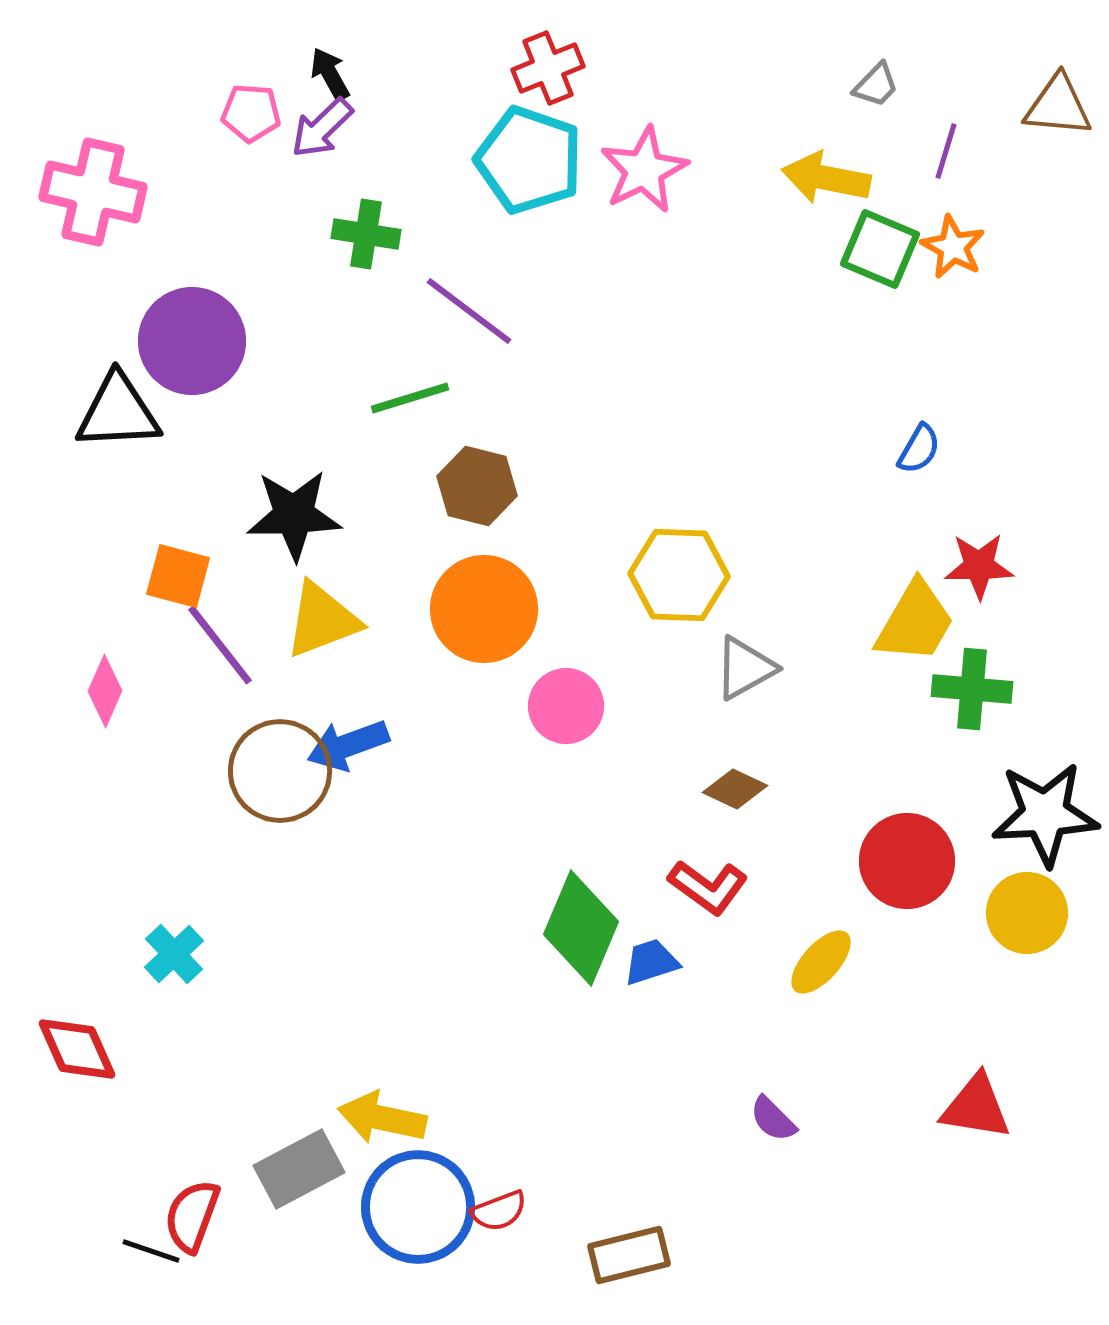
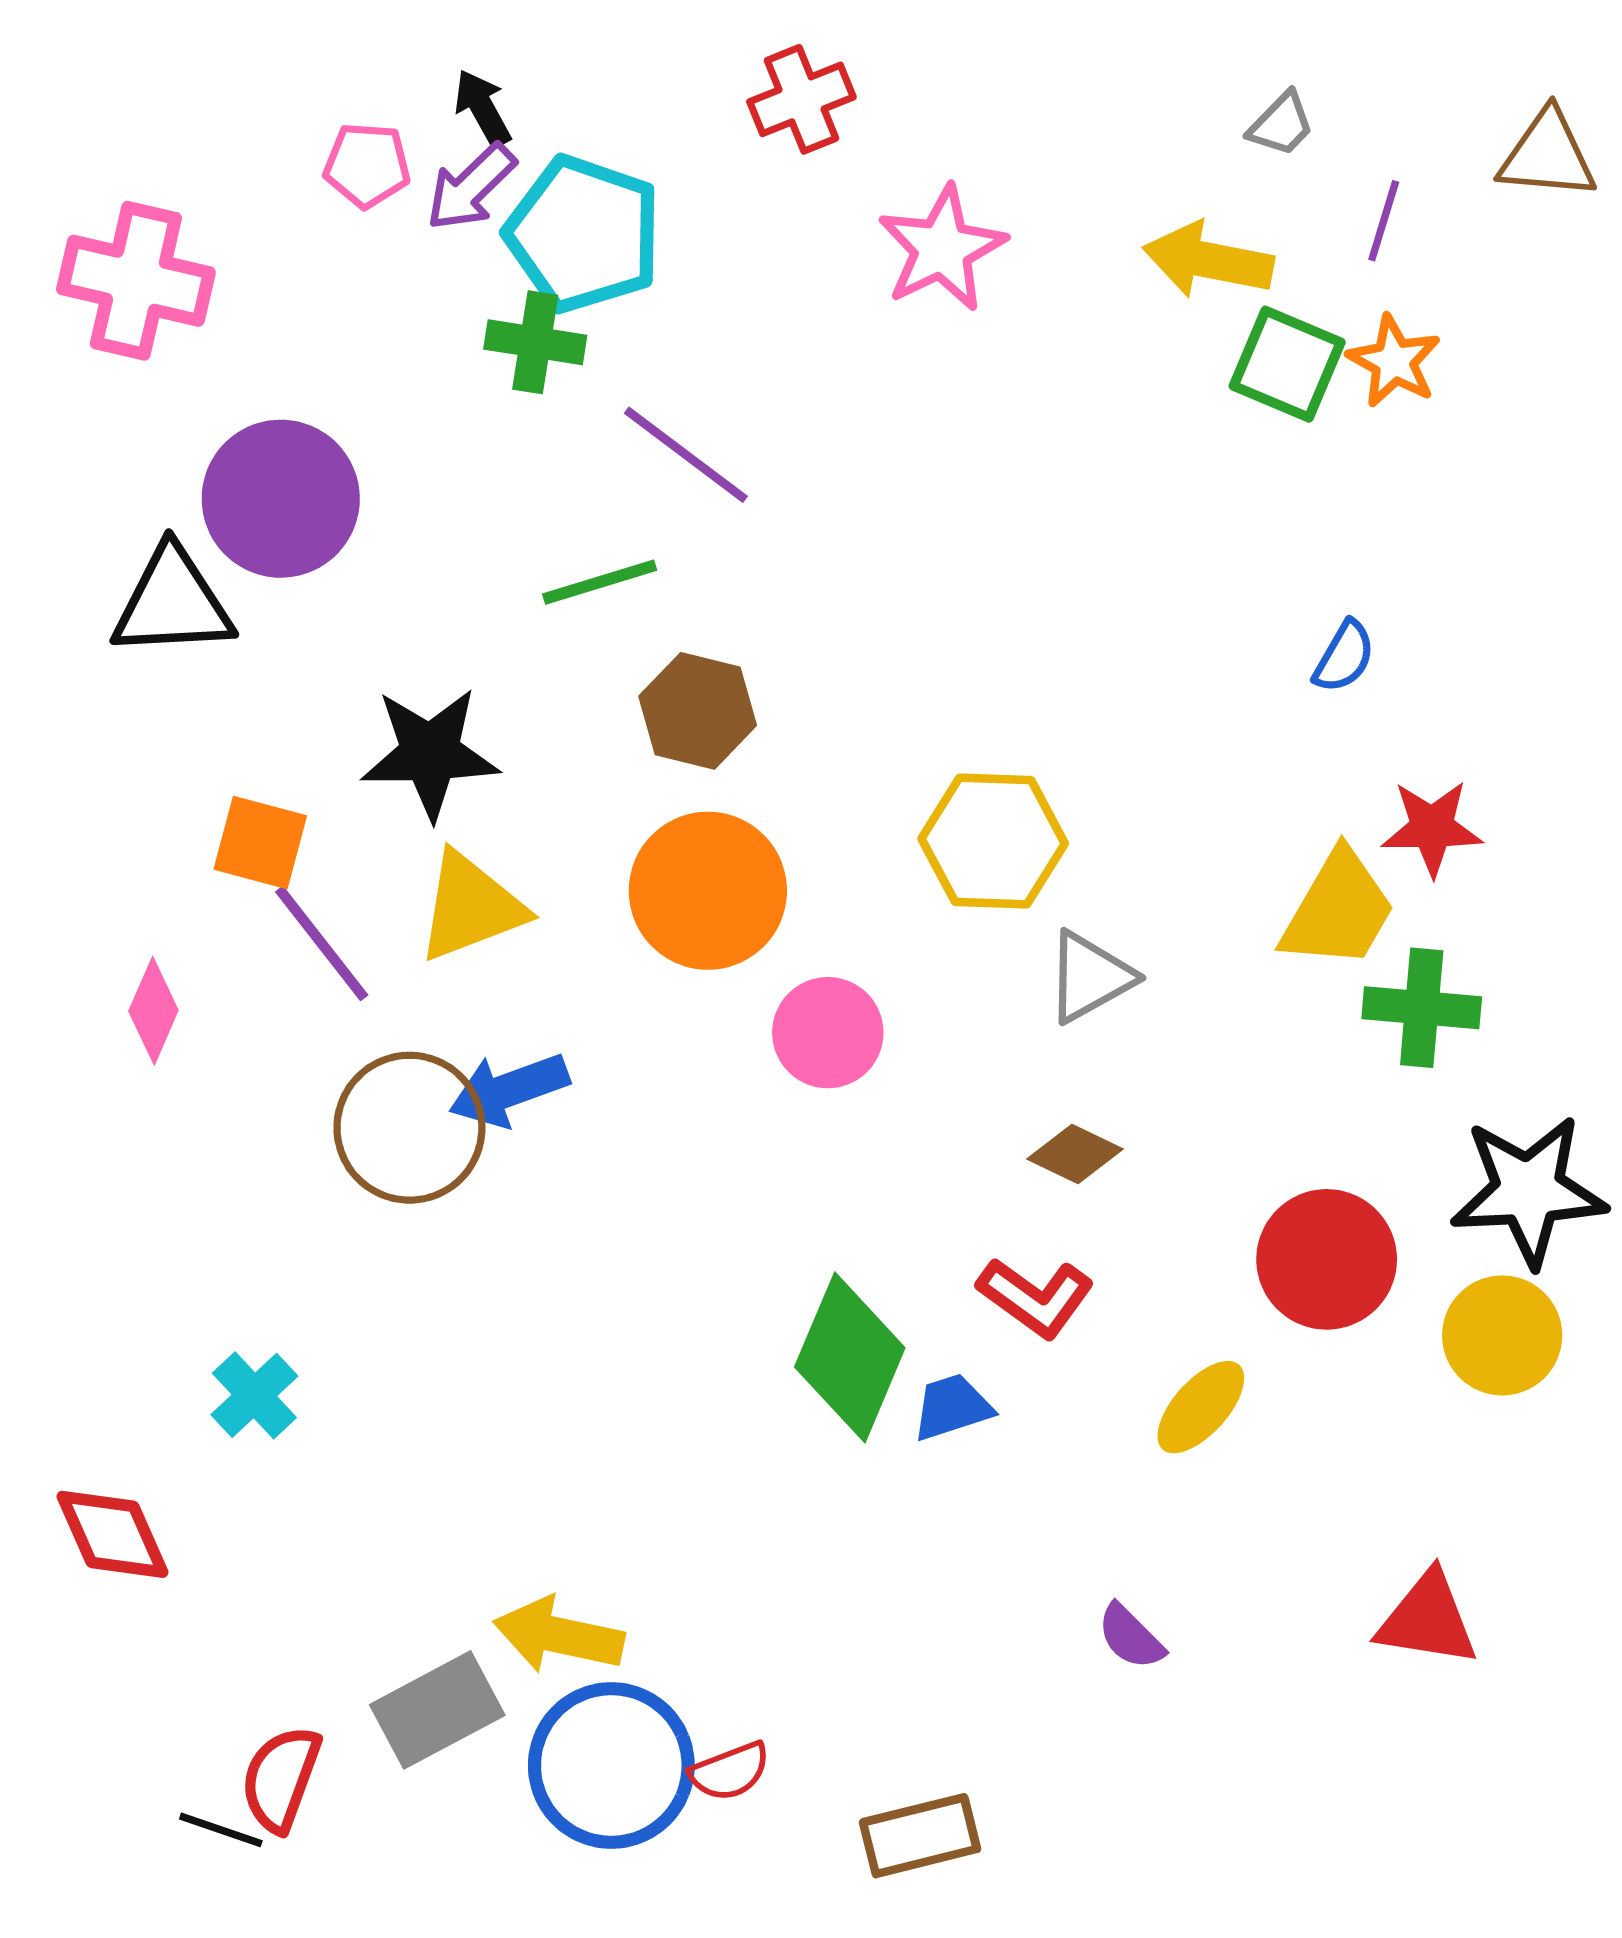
cyan pentagon: (529, 160) -> (584, 234), moved

